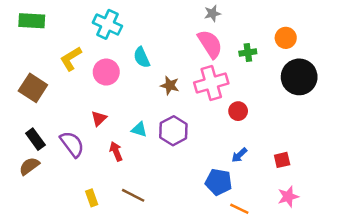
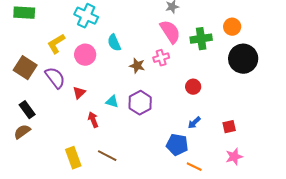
green cross: (248, 53) -> (201, 39), size x1.5
pink cross: (211, 83) -> (161, 58), moved, size x0.6
purple semicircle: (72, 144) -> (55, 78), moved
yellow rectangle: (92, 198) -> (73, 158), size x1.5

